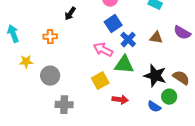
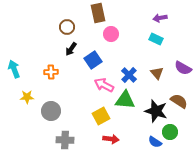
blue square: (113, 24) -> (93, 60), moved
brown triangle: (156, 38) -> (157, 73), turned 40
brown semicircle: (181, 78) -> (179, 101), moved
red arrow: (120, 100) -> (111, 139), moved

